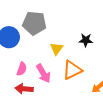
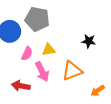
yellow triangle: (57, 49) -> (49, 50), moved, turned 40
pink semicircle: (22, 69) -> (27, 54), moved

